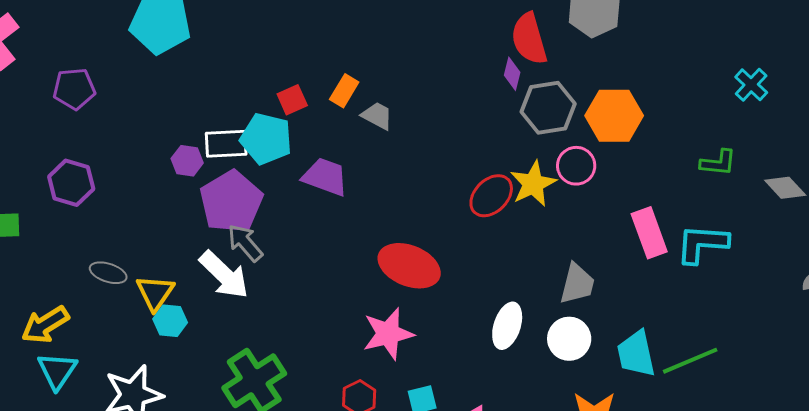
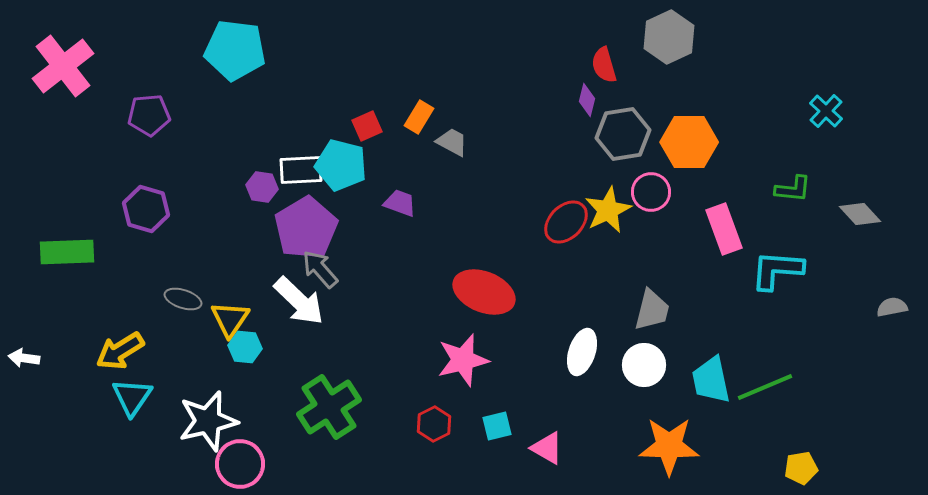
red semicircle: (529, 39) -> (604, 65), size x0.7
purple trapezoid: (325, 177) -> (400, 203), size x0.7
pink rectangle: (649, 233) -> (724, 229), moved

